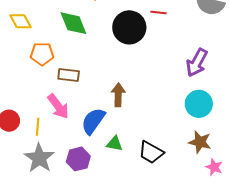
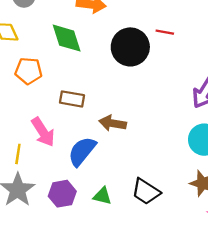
brown rectangle: (69, 75) -> (72, 99), moved
brown arrow: (118, 95) -> (113, 123), turned -85
green triangle: (115, 144) -> (102, 196), moved

